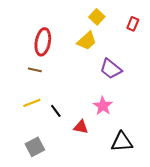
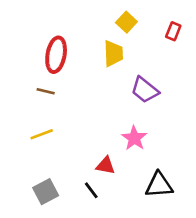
yellow trapezoid: (87, 41) -> (113, 53), turned -50
black line: (56, 111) -> (91, 190), moved

